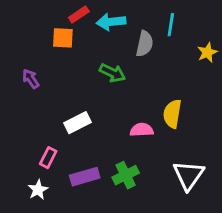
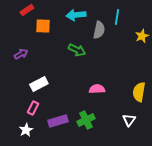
red rectangle: (79, 15) -> (27, 10), moved
purple arrow: (31, 79) -> (21, 54), turned 96
yellow semicircle: (172, 114) -> (139, 92), moved
white rectangle: (77, 123) -> (39, 84), moved
white triangle: (188, 175) -> (129, 120), size x0.6

